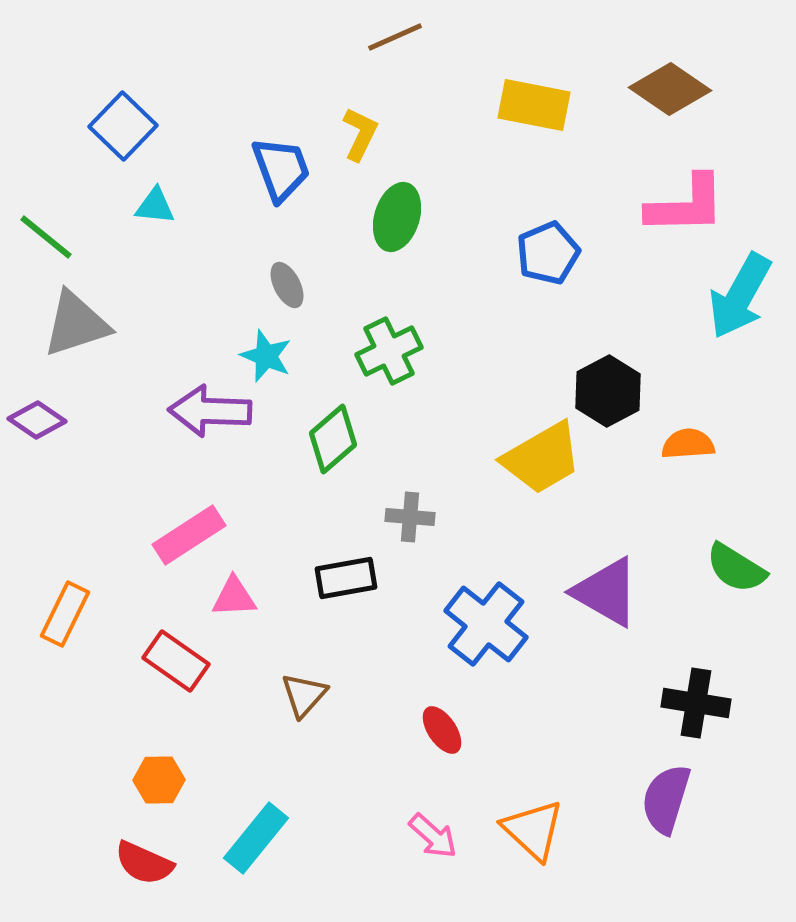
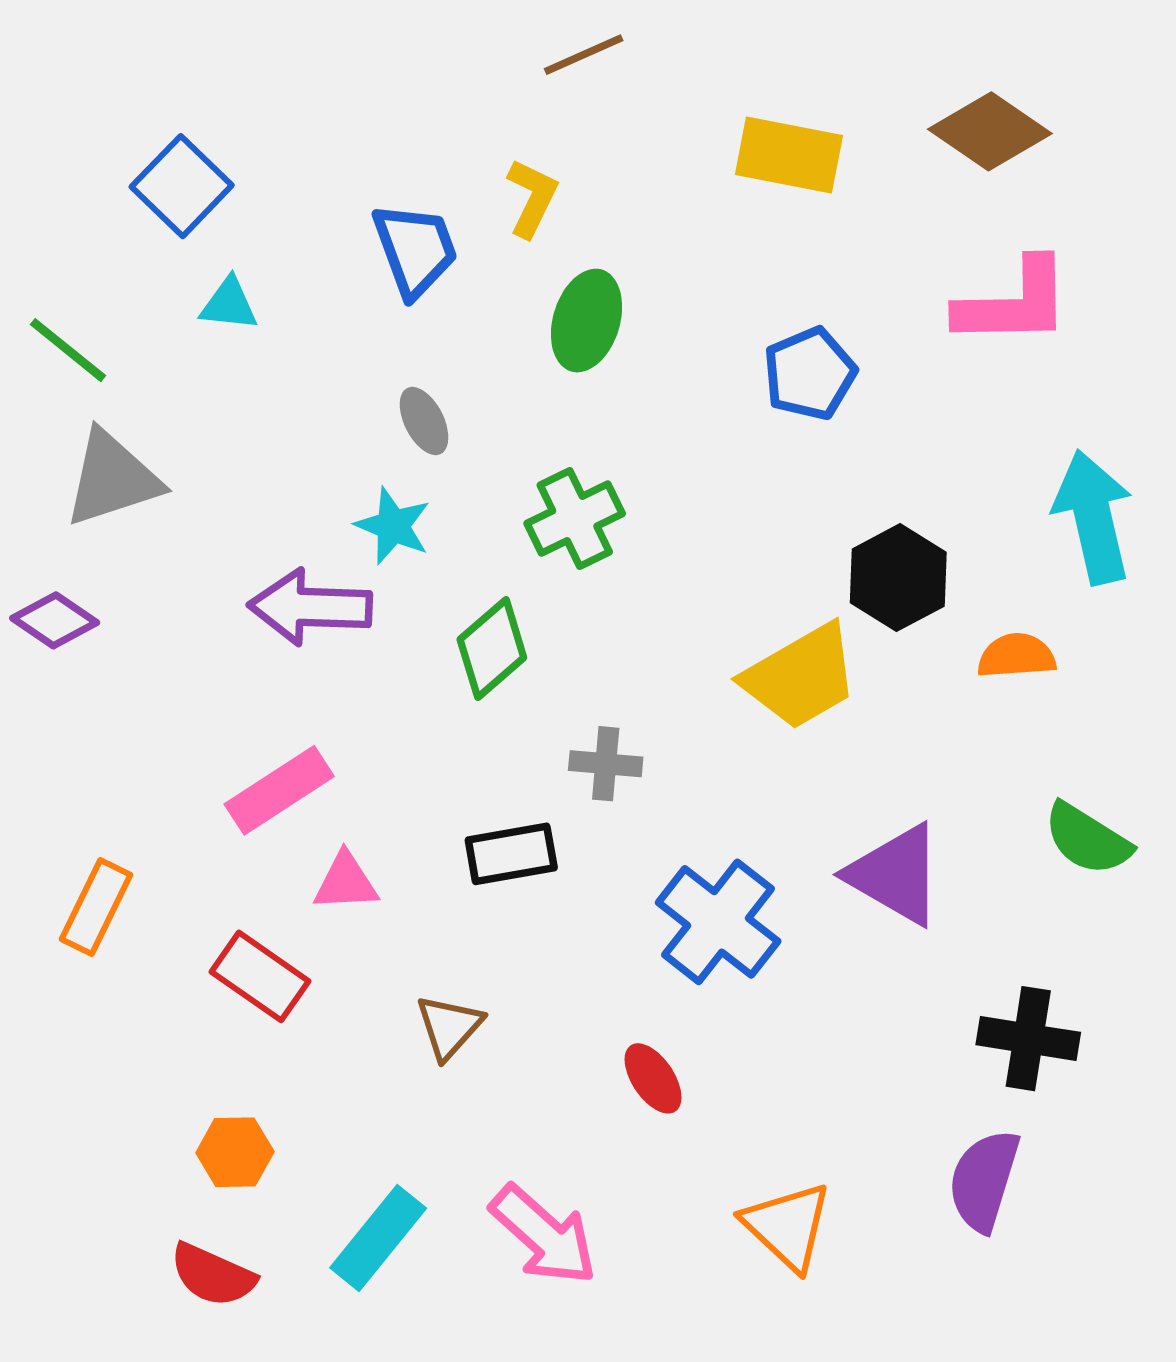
cyan arrow: (740, 296) -> (1093, 517), moved, turned 138
pink arrow: (433, 836) -> (544, 1235), moved, size x1.5

